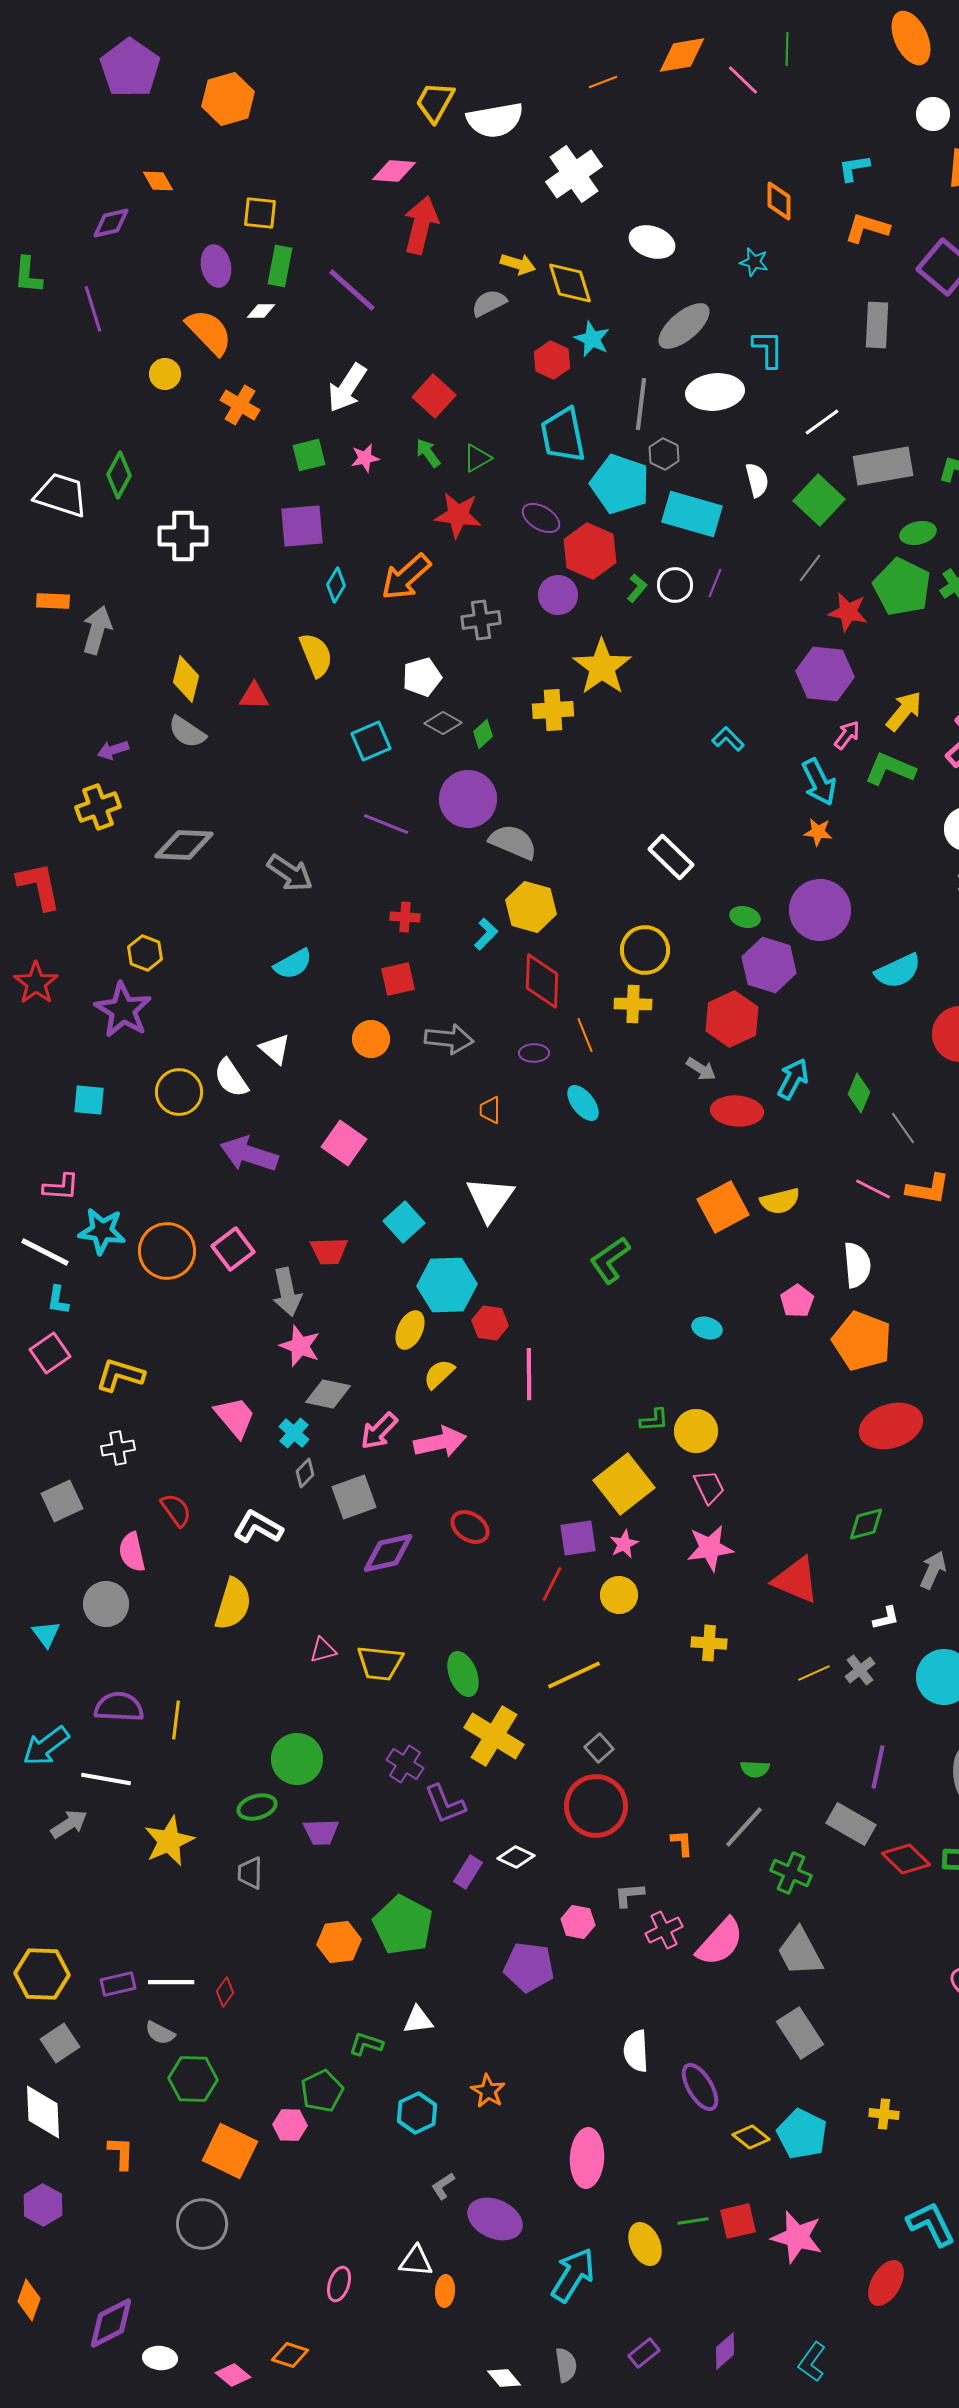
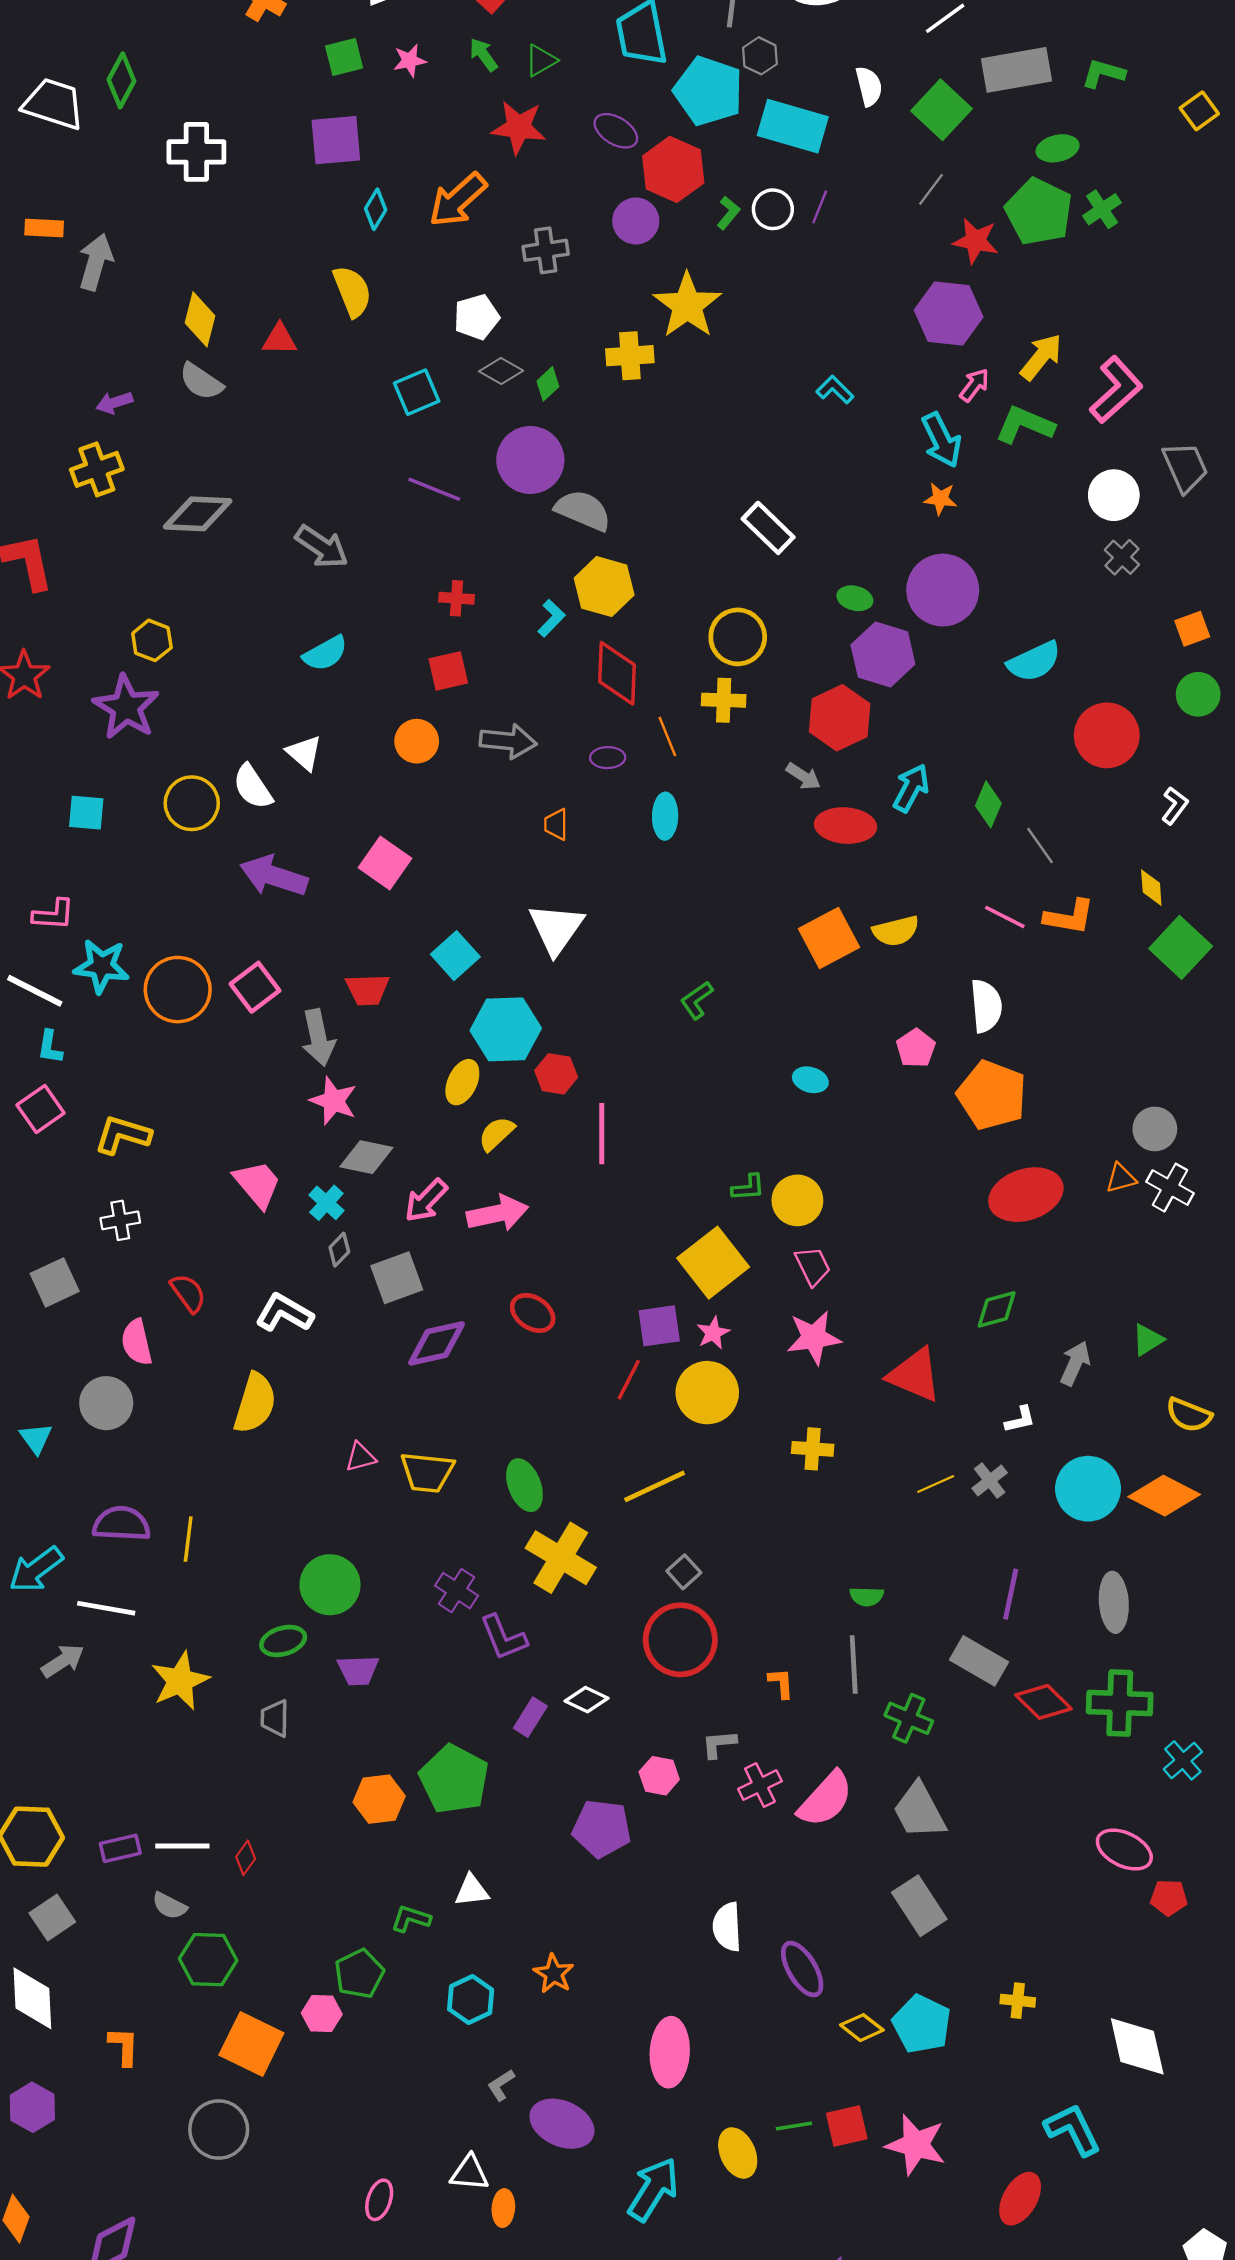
cyan ellipse: (583, 1103) -> (665, 816), turned 39
green L-shape: (610, 1260) -> (697, 1000), size x0.7
yellow circle: (619, 1595) -> (707, 1393), size x1.4
gray line: (744, 1827) -> (854, 1664), turned -45

